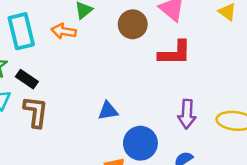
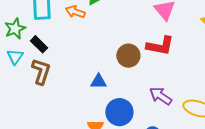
brown circle: (133, 24) -> (128, 56), moved
purple arrow: (187, 114) -> (161, 96), turned 110

